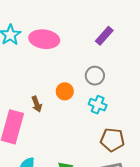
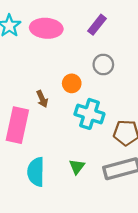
purple rectangle: (104, 36) -> (97, 25), moved
cyan cross: (98, 105) -> (89, 114), moved, size x1.5

